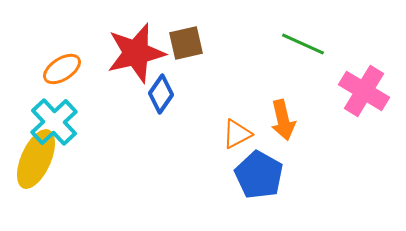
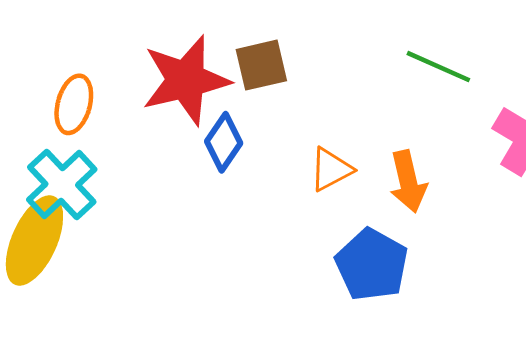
orange ellipse: (62, 69) -> (74, 104), turned -42
orange triangle: (237, 134) -> (331, 169), moved

